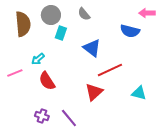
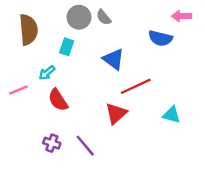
gray circle: (51, 15) -> (79, 17), moved
cyan rectangle: (61, 33) -> (67, 47), moved

